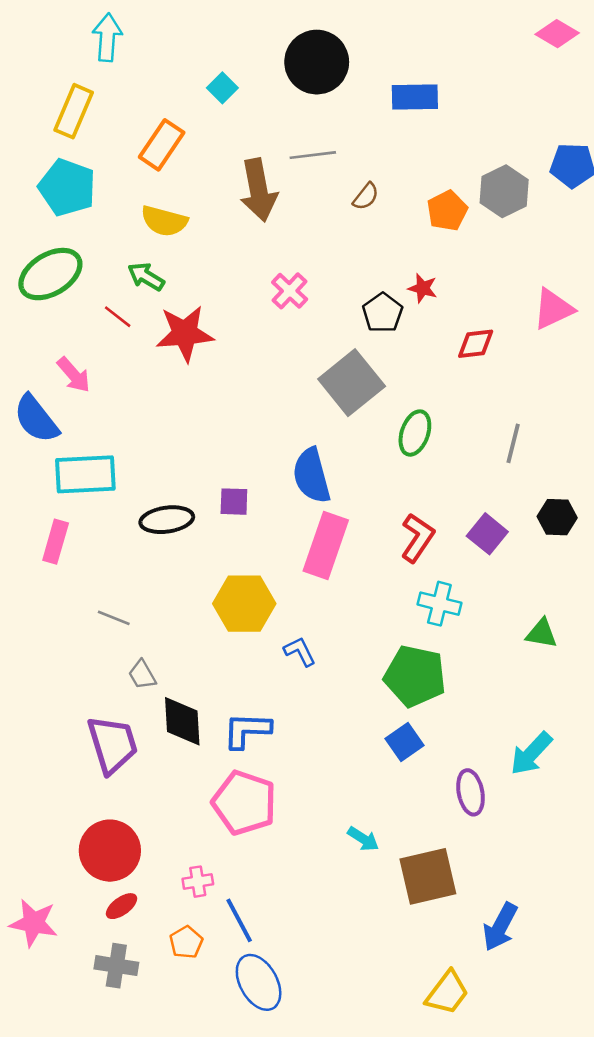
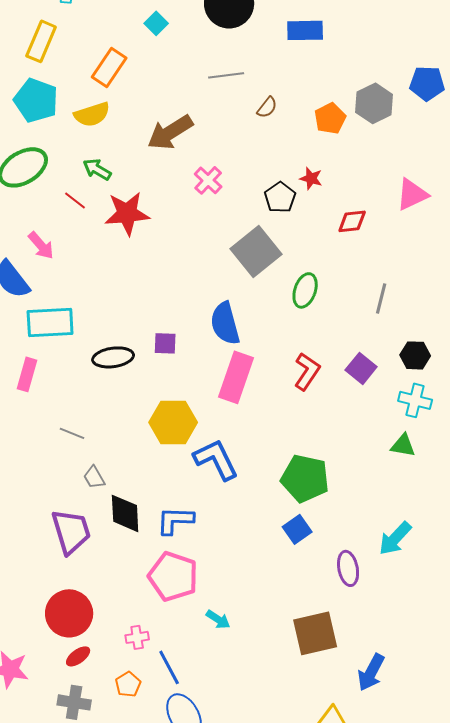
brown arrow: (259, 190) -> (170, 132), moved, turned 69
yellow semicircle: (164, 221) -> (92, 114), moved, turned -33
cyan cross: (439, 604) -> (415, 400), moved
blue L-shape: (300, 651) -> (216, 459), size x1.8
cyan arrow: (363, 839) -> (218, 619), moved

